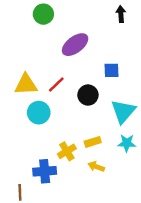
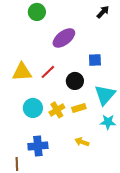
black arrow: (121, 14) -> (103, 12), turned 48
cyan circle: (39, 113) -> (33, 108), moved
yellow rectangle: (93, 142) -> (79, 108), moved
yellow cross: (67, 151) -> (57, 110), moved

